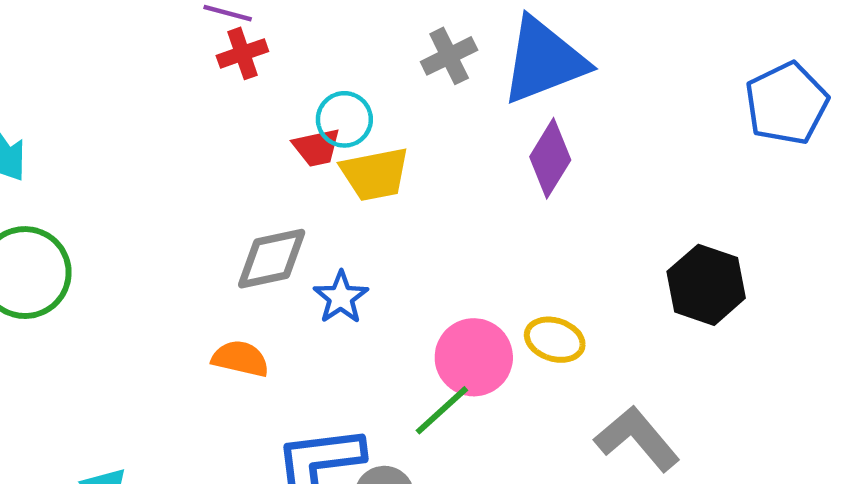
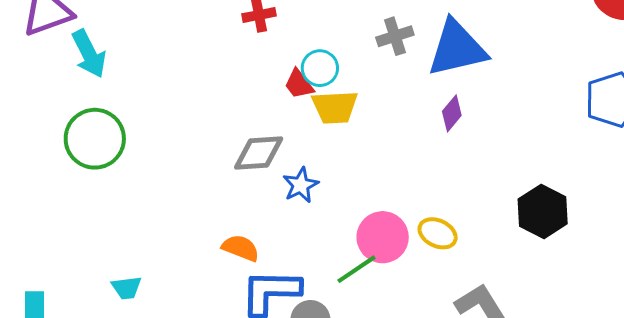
red trapezoid: (317, 148) -> (299, 84), turned 56
purple diamond: (550, 158) -> (452, 113), size x0.7
orange semicircle: (240, 359) -> (241, 248), moved

